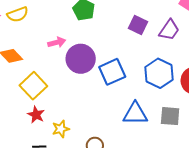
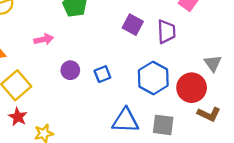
purple trapezoid: (169, 30) -> (166, 32), turned -40
purple circle: (81, 59) -> (70, 70), moved, size x0.6
blue square: (112, 72) -> (102, 74), size x0.6

